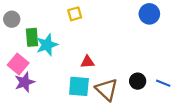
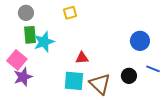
blue circle: (149, 14) -> (140, 41), moved
gray circle: (12, 19) -> (26, 13), moved
blue line: (163, 83) -> (153, 69), moved

